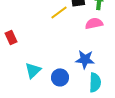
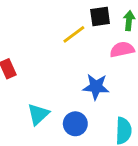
blue star: (85, 59) -> (96, 87), moved

